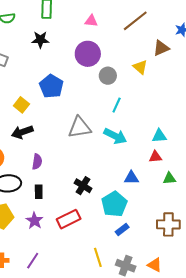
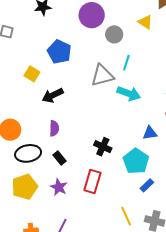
gray triangle: (80, 127) -> (102, 75), moved
black arrow: (22, 132) -> (53, 95), moved
black rectangle: (39, 192) -> (60, 158), turned -32
red rectangle: (69, 219) -> (92, 182), turned -40

